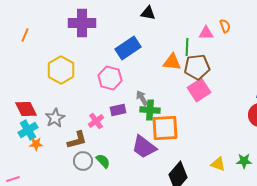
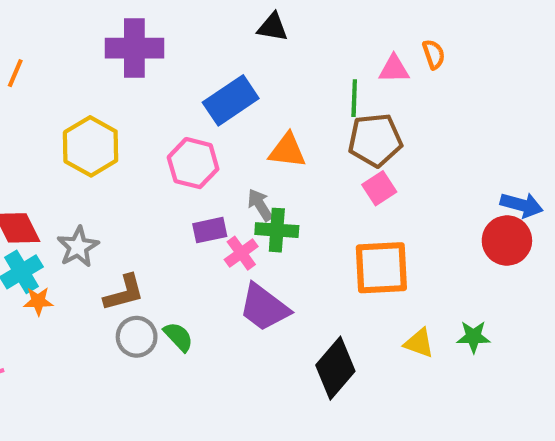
orange triangle: (172, 62) -> (287, 151), moved
pink square: (199, 90) -> (379, 188), size x0.7
pink cross: (96, 121) -> (241, 253), moved
orange square: (165, 128) -> (381, 268), moved

